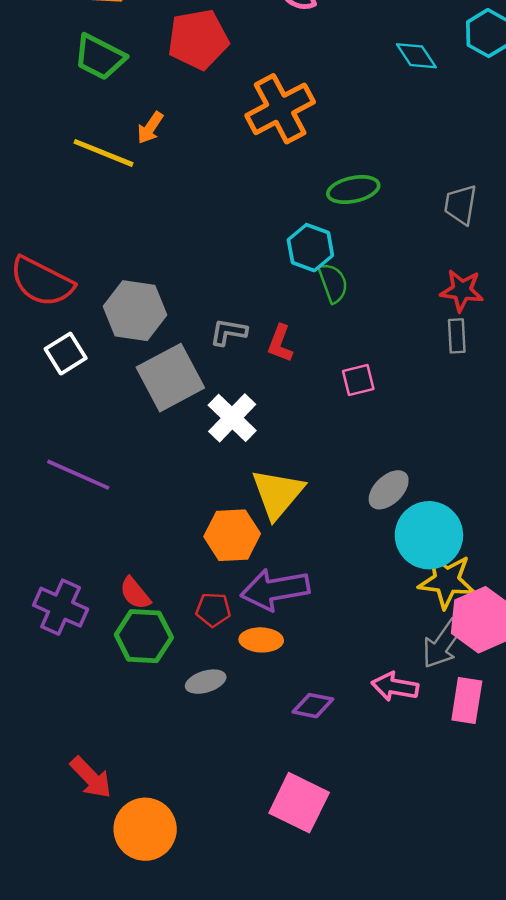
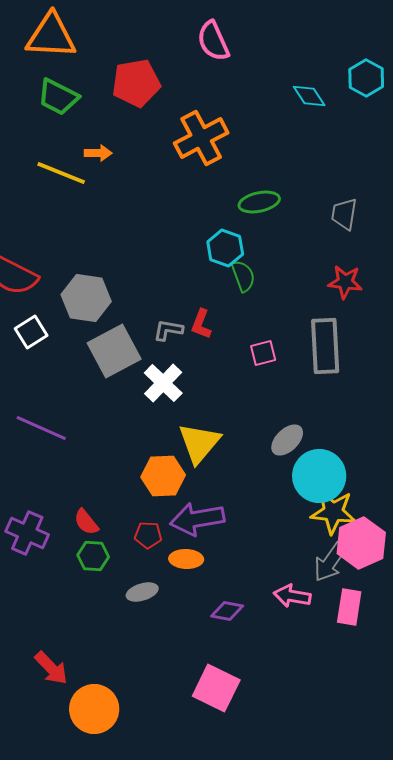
orange arrow: (150, 128) -> (98, 153), turned -124
gray L-shape: (228, 332) -> (168, 330), moved
gray rectangle: (457, 336) -> (325, 346), moved, size x2.0
green hexagon: (144, 636) -> (93, 556), size x0.7

